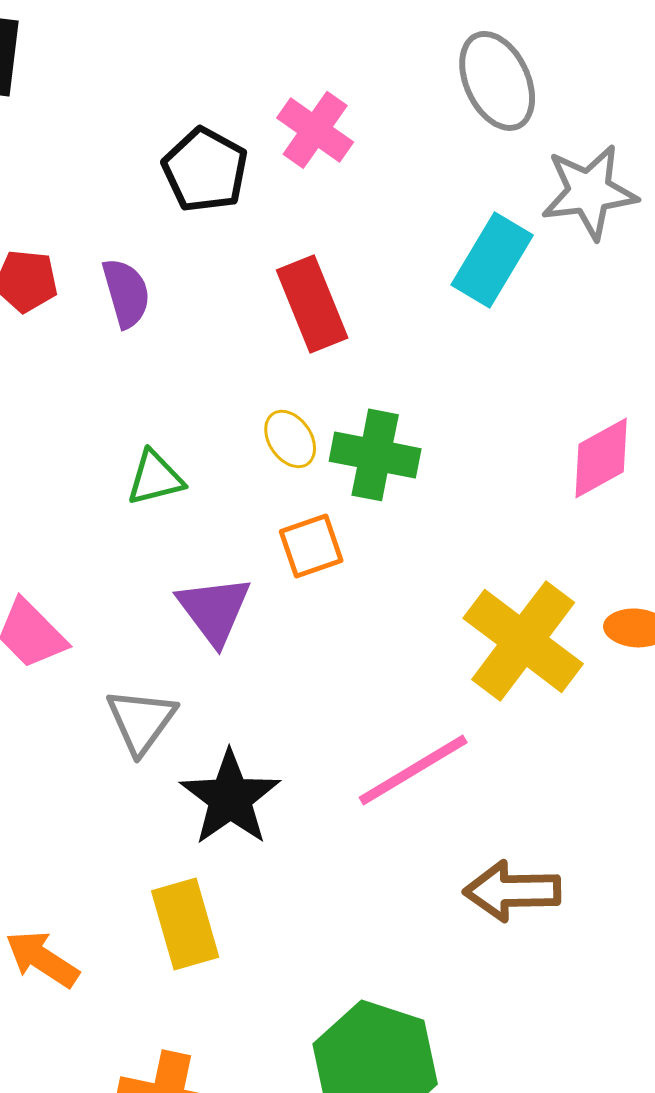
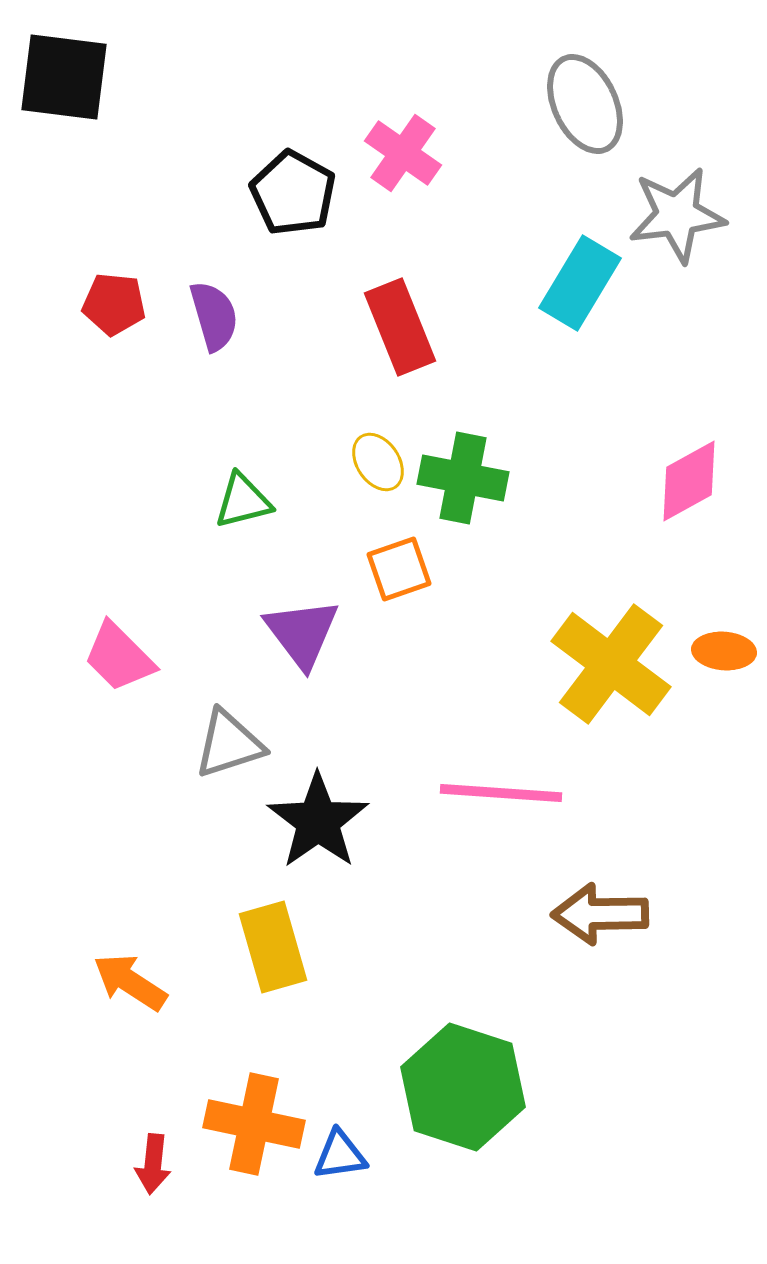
gray triangle: (141, 721) -> (229, 744), turned 36
pink line: (413, 770) -> (501, 793), turned 35

